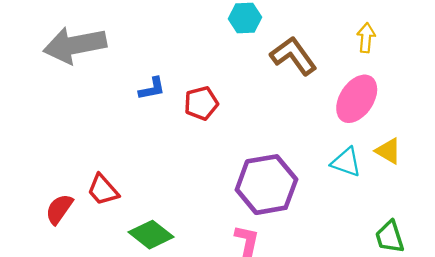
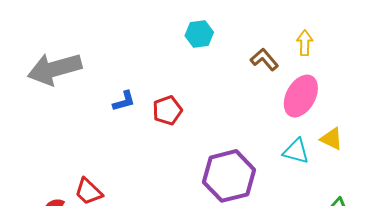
brown L-shape: (293, 56) -> (264, 59), moved, size x0.7

